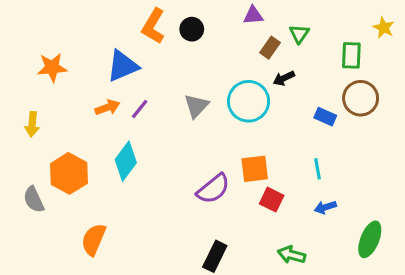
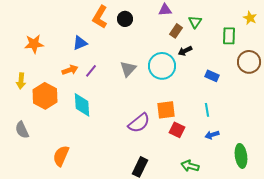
blue triangle: (123, 66) -> (80, 43), size x0.7
brown circle: (361, 98) -> (249, 62), moved
cyan diamond: (126, 161) -> (82, 105), turned -40
orange hexagon: (69, 173) -> (45, 96), moved
green ellipse: (370, 239) -> (241, 156), turned -30

